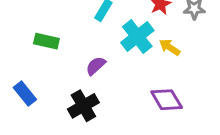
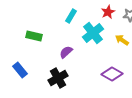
yellow arrow: (170, 47) -> (122, 40), moved
purple diamond: (167, 100) -> (112, 74), turned -30

